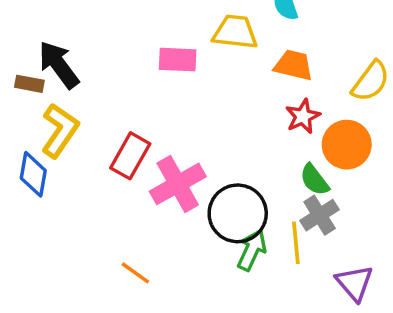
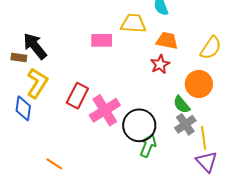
red star: (303, 116) -> (160, 64), moved
yellow line: (296, 243) -> (204, 138), moved
orange line: (135, 273) -> (54, 164), moved

